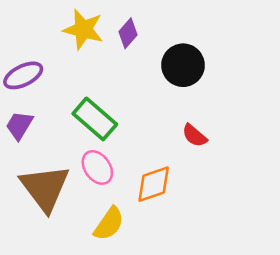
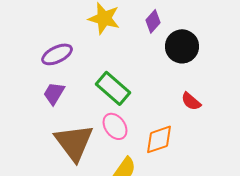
purple diamond: (128, 33) -> (153, 21), moved

